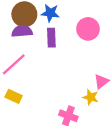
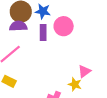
pink circle: (88, 29) -> (64, 26), moved

